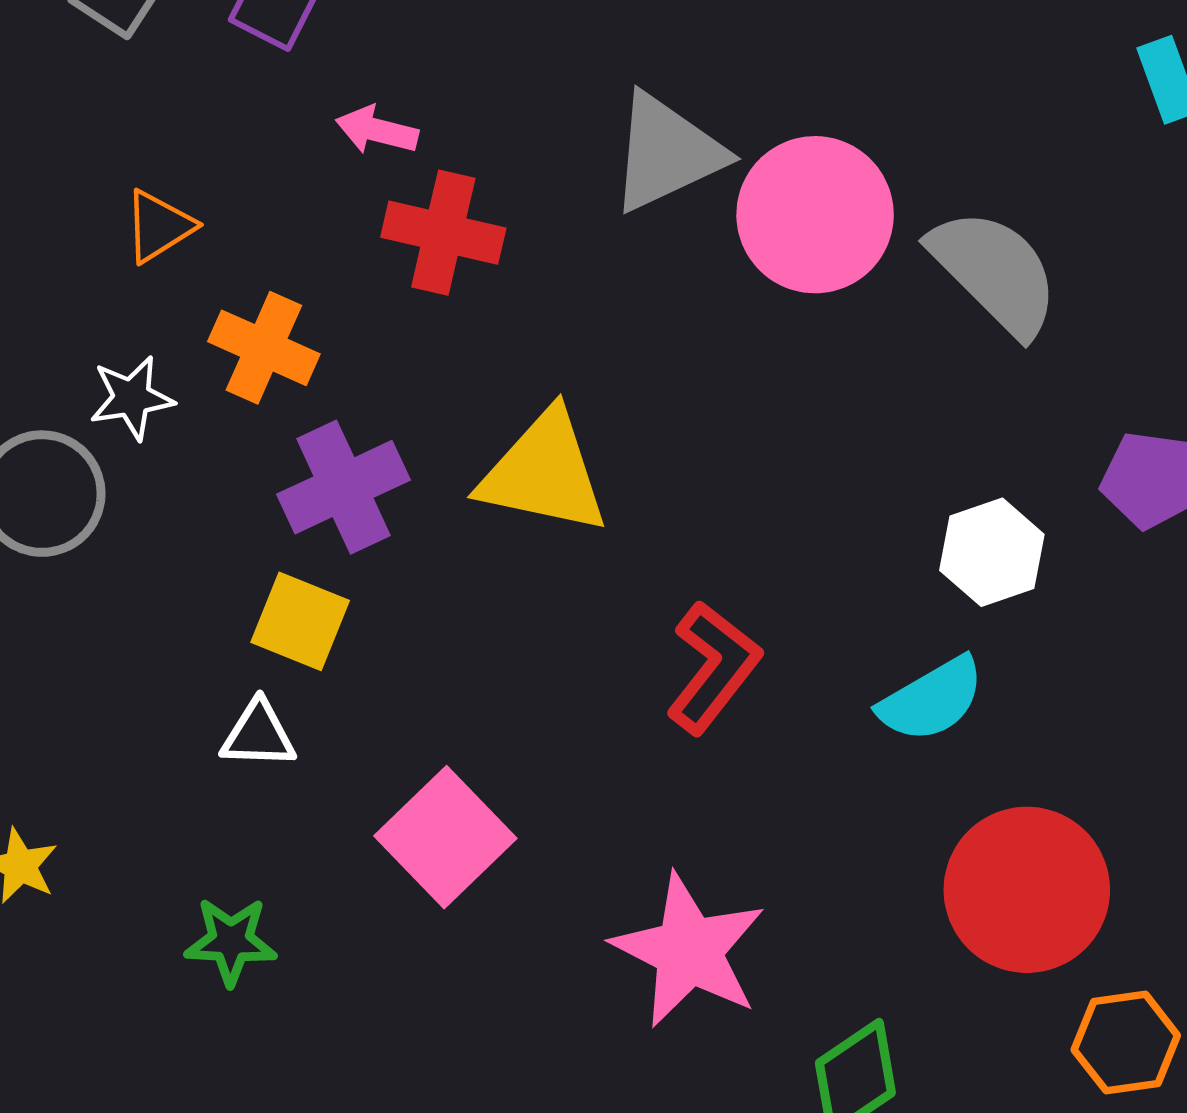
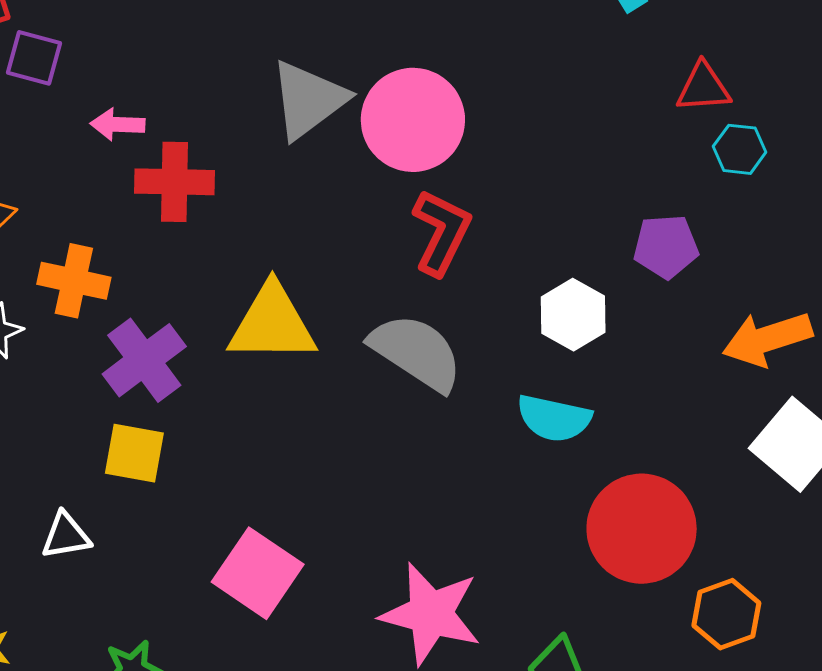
gray semicircle: (995, 272) -> (416, 352), moved
red L-shape: (713, 667) -> (441, 232), moved
cyan semicircle: (932, 699) -> (554, 418), turned 54
white triangle: (258, 735) -> (66, 536), moved

